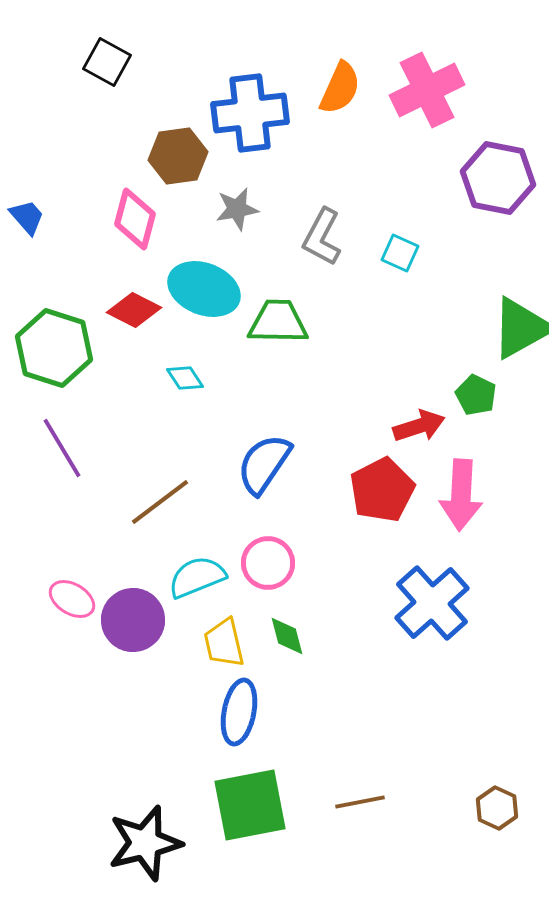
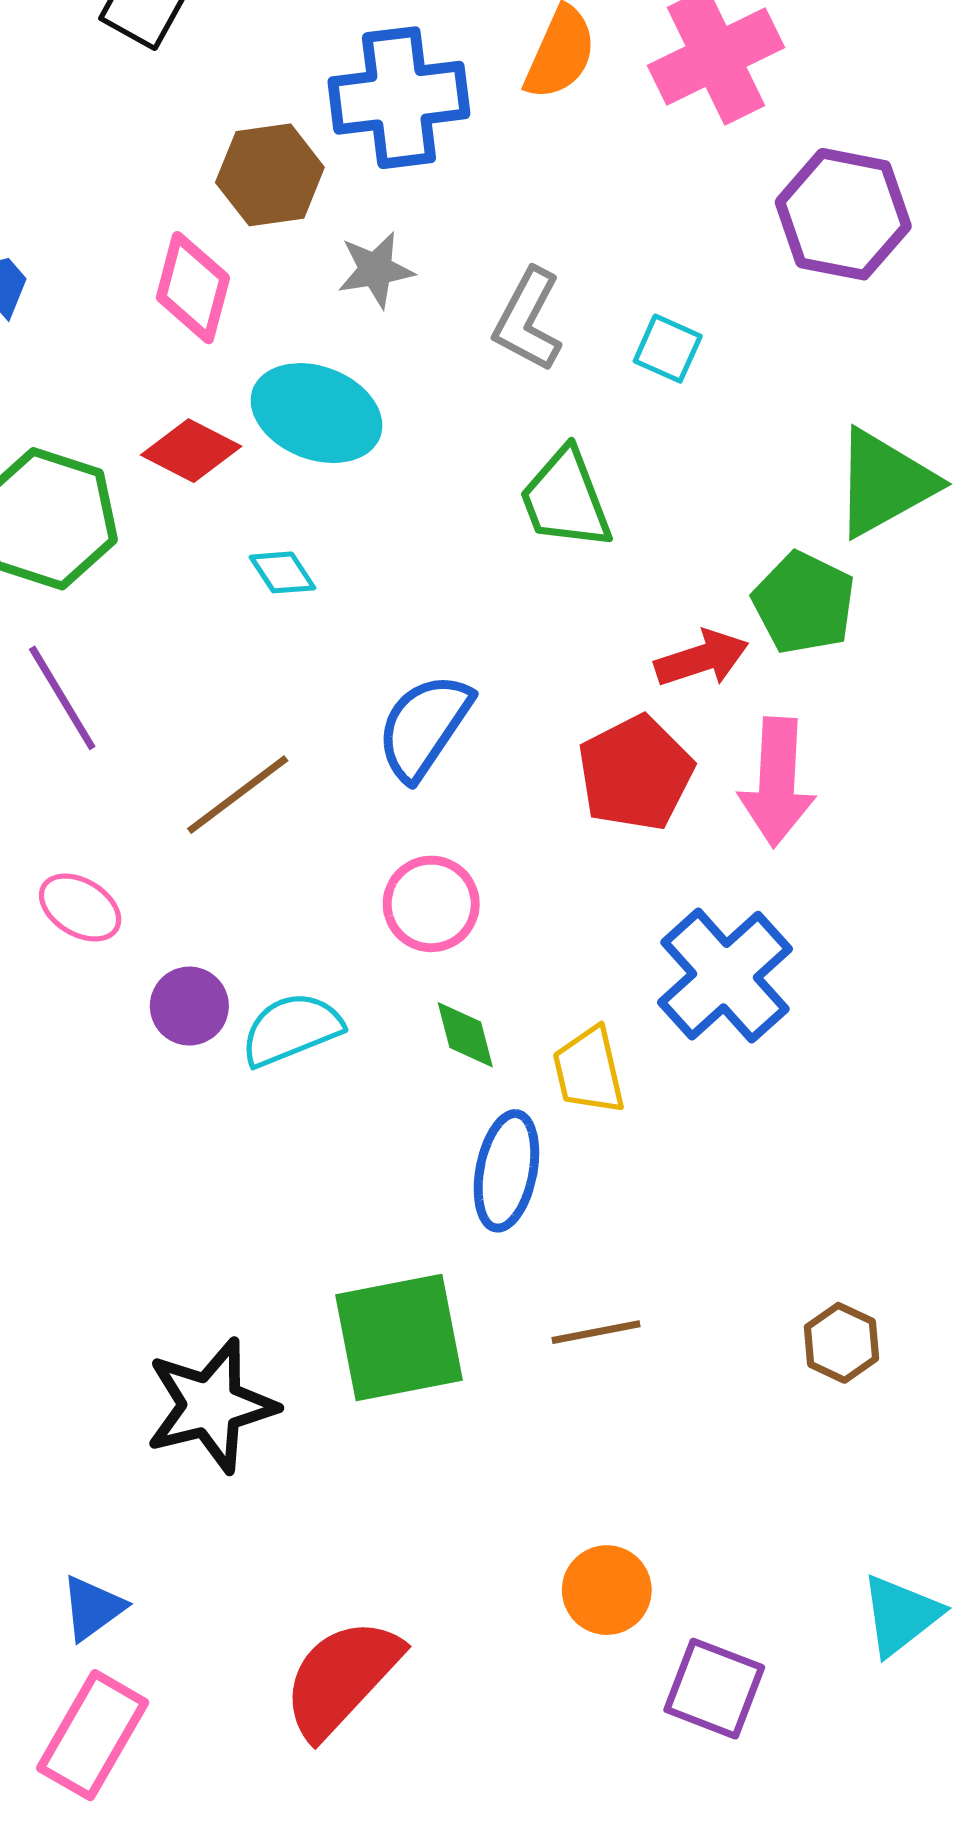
green trapezoid: (278, 322) -> (566, 499), moved, turned -112
green pentagon: (476, 395) -> (804, 603), size x1.4
cyan semicircle: (197, 577) -> (291, 1029), moved
pink ellipse: (72, 599) -> (80, 907), moved
purple circle: (133, 620) -> (189, 1006), size x0.7
yellow trapezoid: (224, 643) -> (589, 1071), moved
blue ellipse: (239, 712) -> (506, 1171), moved

